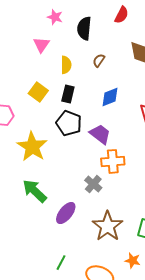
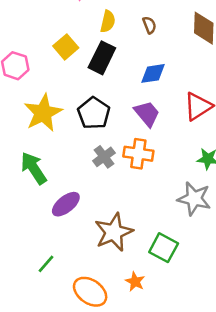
brown semicircle: (99, 60) -> (149, 25), turned 112
black rectangle: (68, 94) -> (102, 58), size x1.4
black pentagon: (69, 123) -> (94, 113), moved
purple trapezoid: (100, 134) -> (147, 114), moved
gray cross: (93, 184) -> (104, 157), moved

